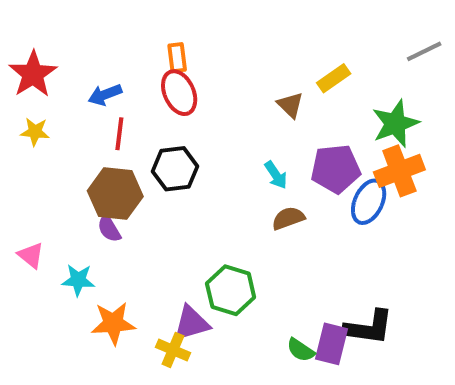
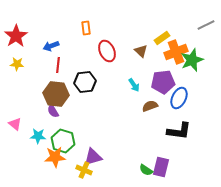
red ellipse: (179, 93) -> (107, 51), moved
orange cross: (399, 171) -> (176, 52), moved
brown semicircle: (288, 218) -> (150, 106), moved
green hexagon: (231, 290) -> (63, 141), moved
black L-shape: (369, 327) -> (179, 131), moved

